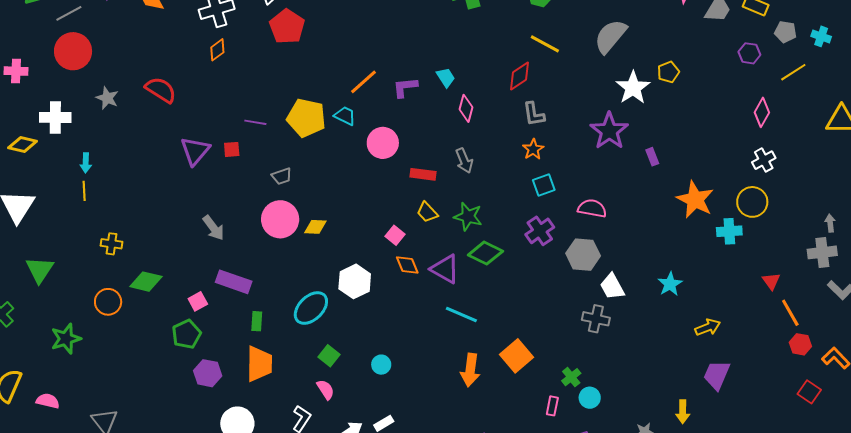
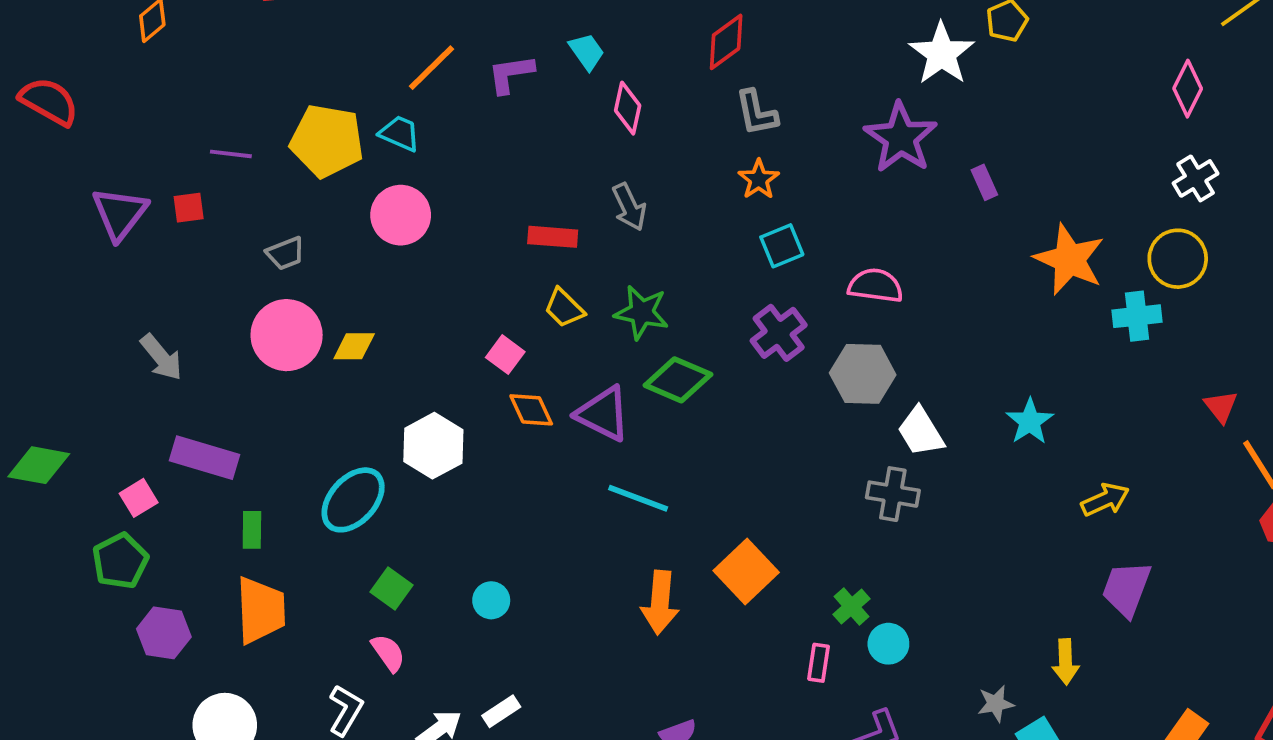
pink circle: (383, 143) -> (401, 215), moved

